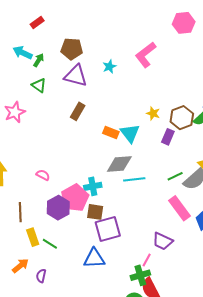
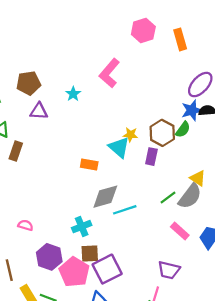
purple triangle: (76, 76) -> (39, 111), size x0.7
brown rectangle: (78, 111) -> (16, 151), moved
cyan triangle: (130, 133) -> (119, 147), moved
pink pentagon: (75, 198) -> (74, 272), moved
pink rectangle: (180, 208) -> (180, 231), size x0.7

